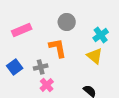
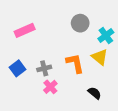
gray circle: (67, 22) -> (80, 23), moved
orange L-shape: (58, 48) -> (75, 63), moved

